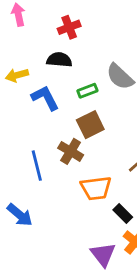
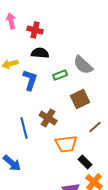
red cross: (69, 27) -> (35, 30), moved, turned 35
blue L-shape: (45, 98) -> (30, 80), turned 45
brown square: (90, 125) -> (80, 99), moved

